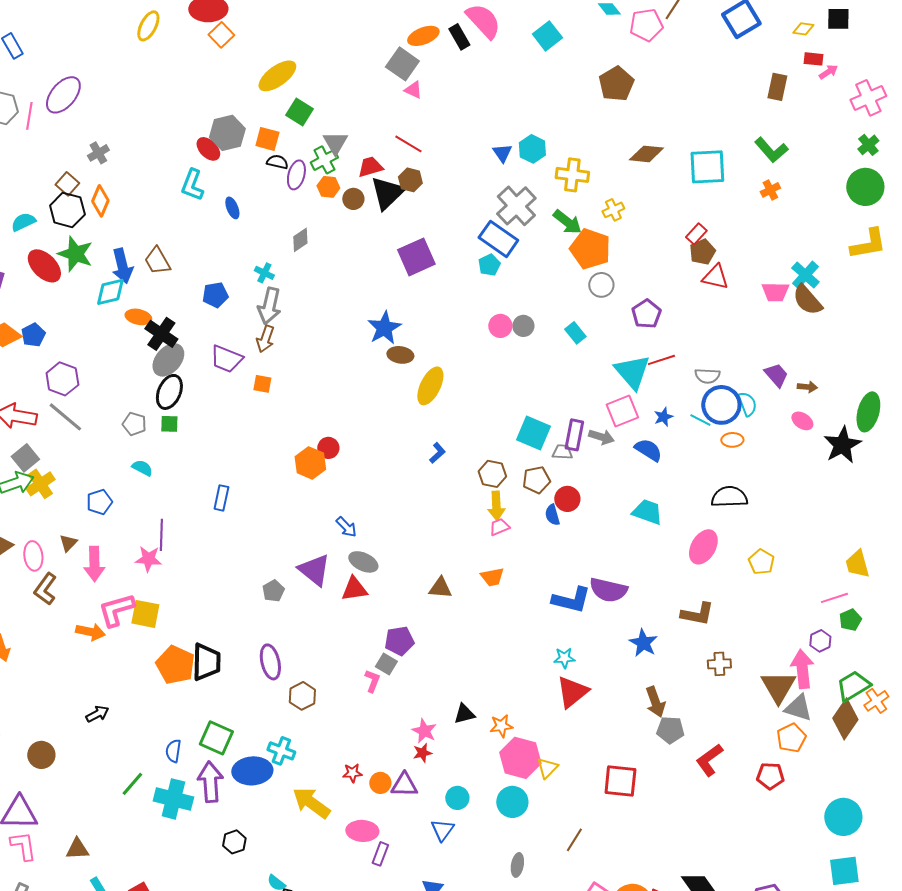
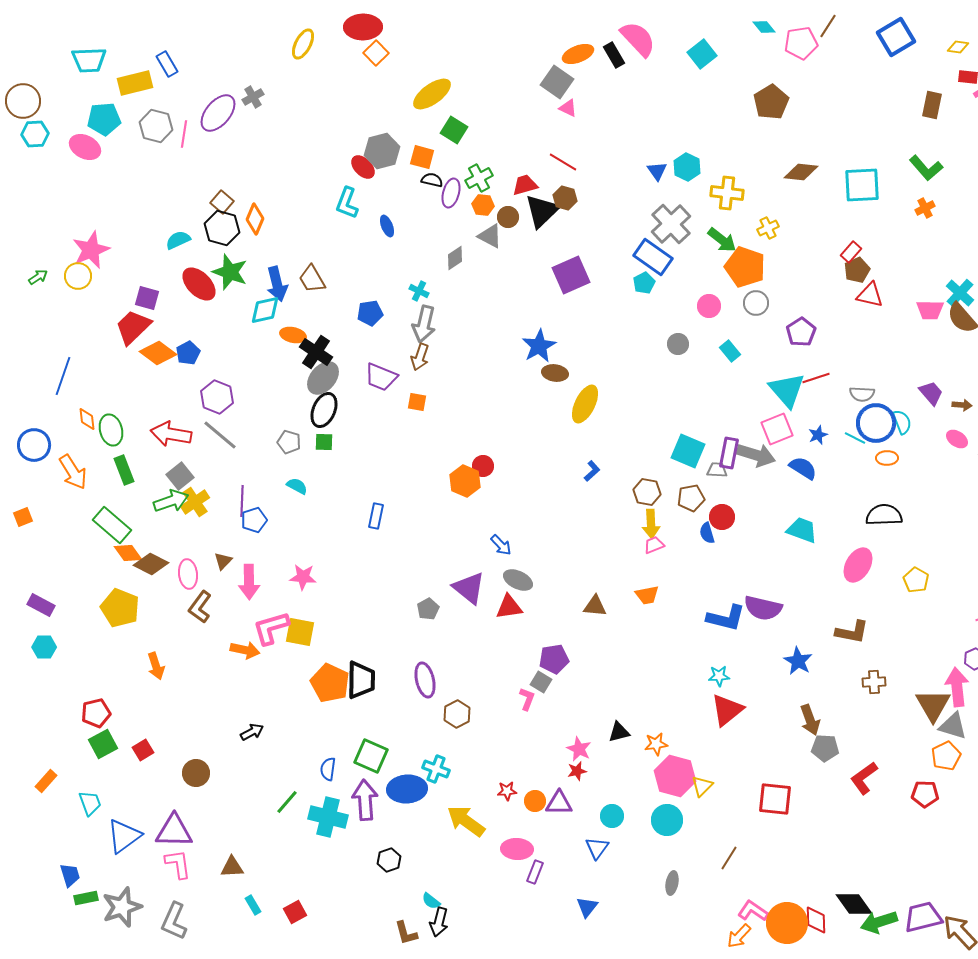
gray triangle: (335, 143) -> (490, 236), moved, turned -32
gray cross: (98, 153) -> (253, 97), moved
pink circle: (500, 326) -> (709, 306), moved
gray arrow: (601, 437) -> (756, 455), size x1.5
purple line: (161, 535) -> (242, 501), moved

